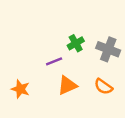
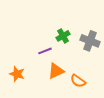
orange semicircle: (103, 87) -> (78, 81), moved

